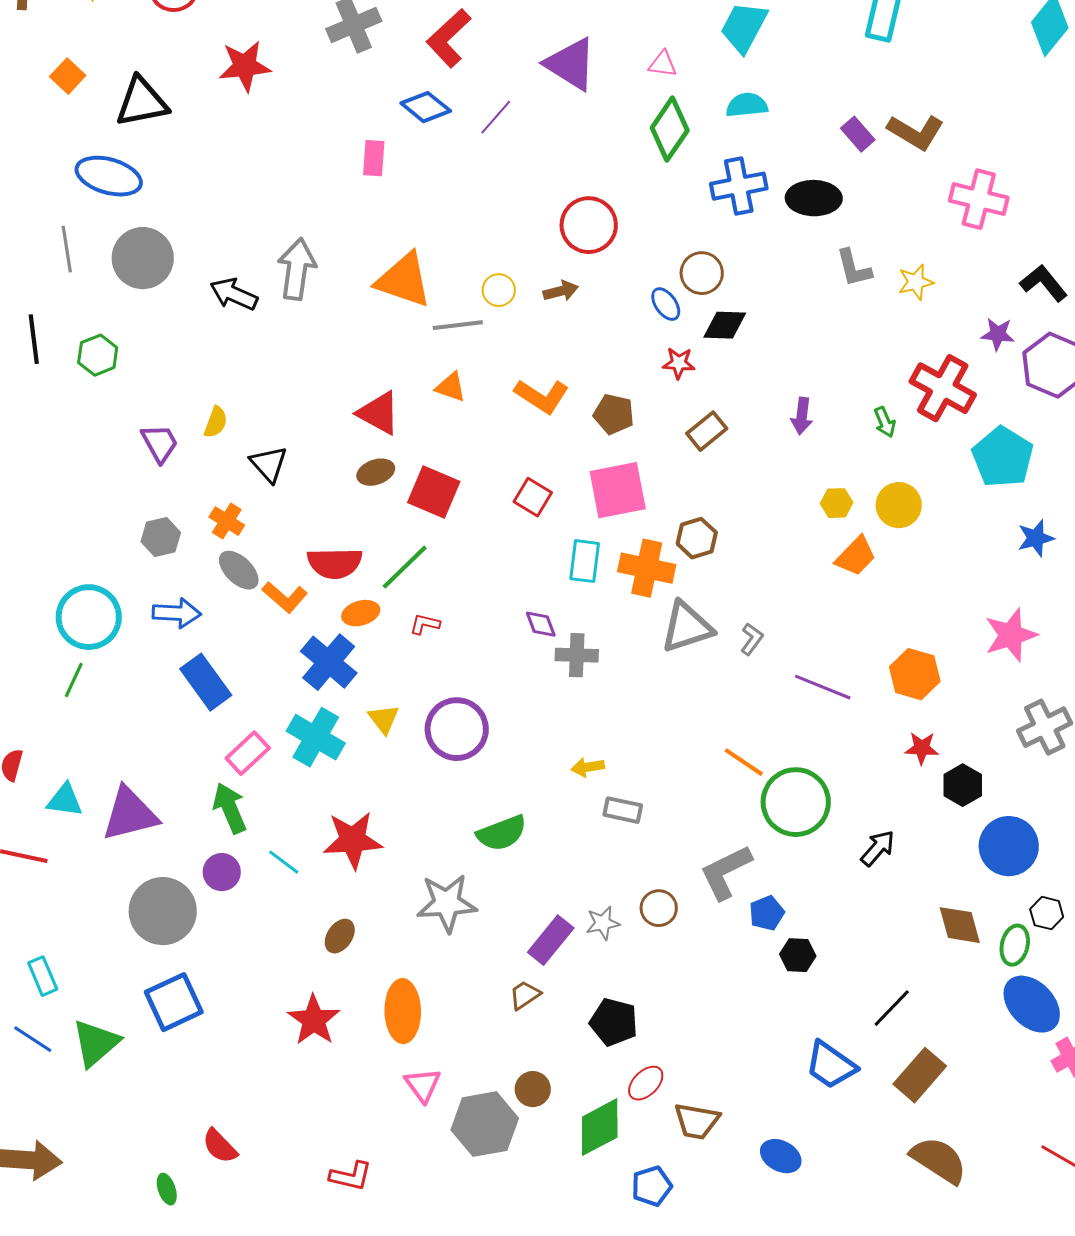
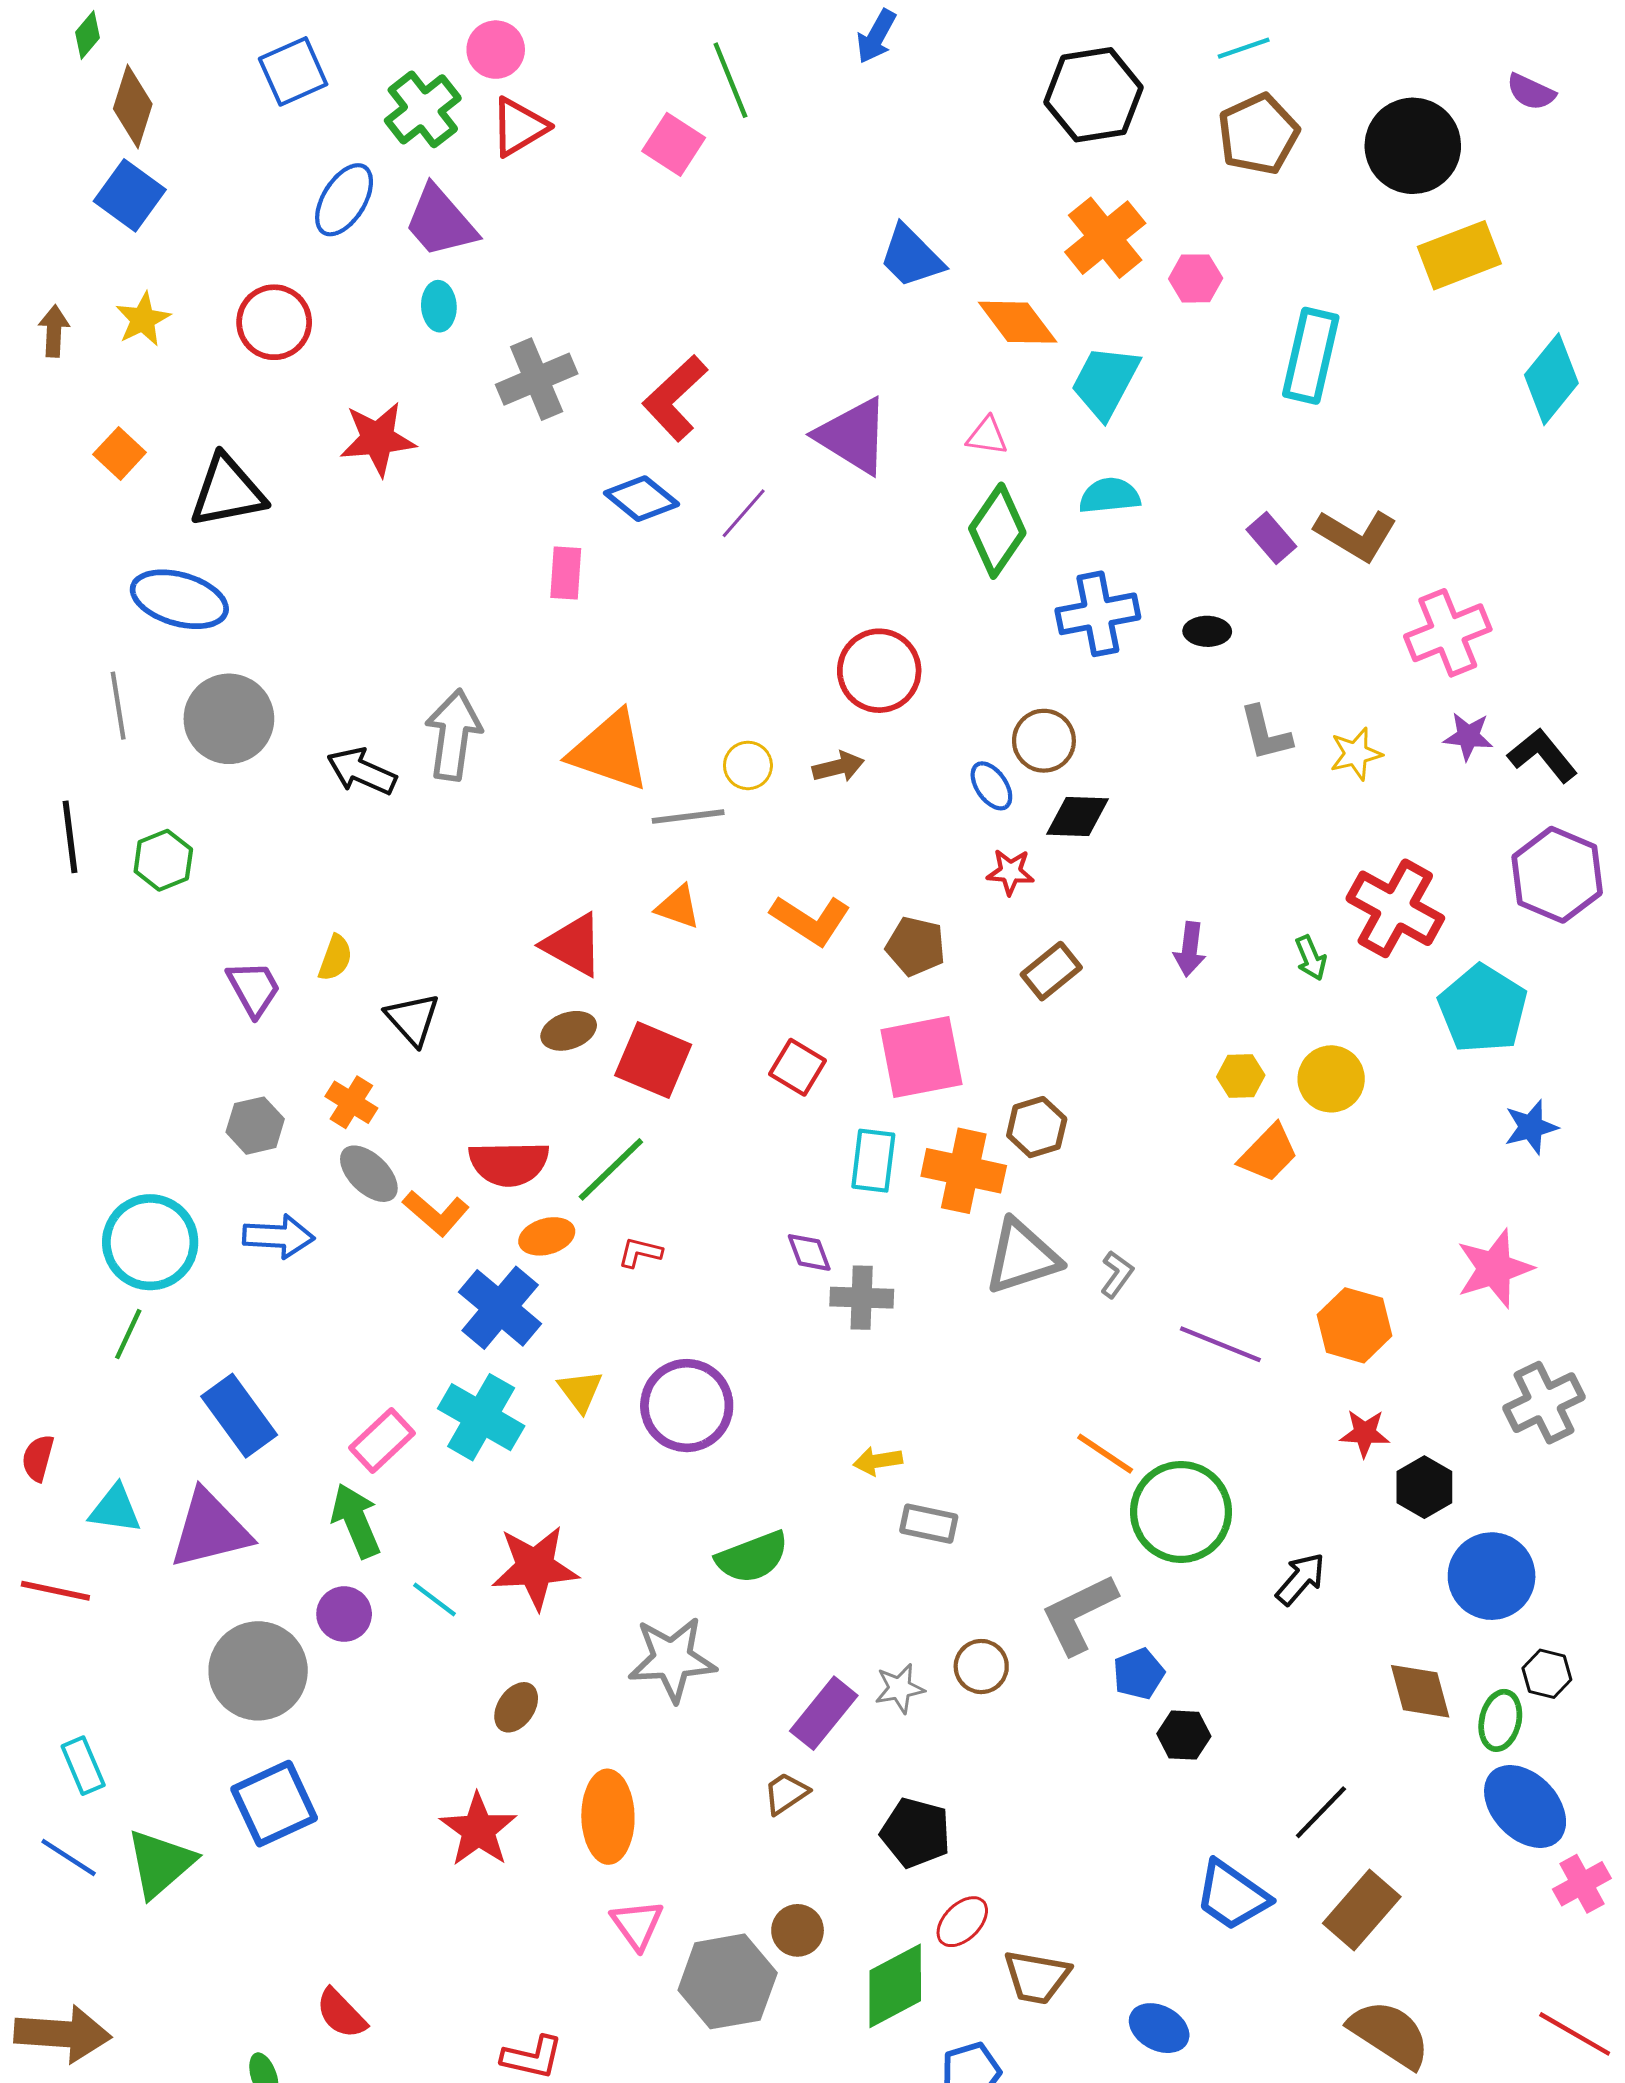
black ellipse: (814, 198) -> (1207, 631), size x0.6
pink cross: (979, 199) -> (1448, 633), turned -36
purple star: (998, 334) -> (1468, 736), moved
blue rectangle: (206, 682) -> (239, 1416), moved

